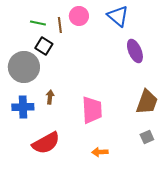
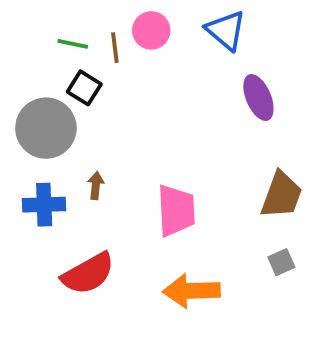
orange arrow: (100, 152) -> (191, 291), size x1.8

